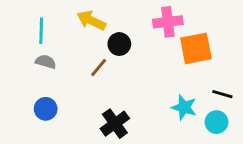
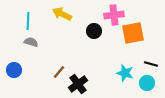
black circle: (119, 44) -> (94, 31), moved
brown line: (99, 68) -> (59, 72), moved
blue circle: (46, 109) -> (14, 70), moved

